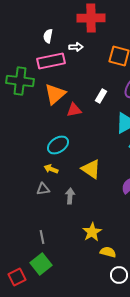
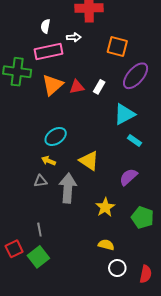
red triangle: (74, 110) -> (77, 87), moved
gray arrow: (70, 196) -> (68, 188), size x1.8
yellow star: (92, 232) -> (105, 207), moved
red square: (17, 277) -> (14, 249), moved

